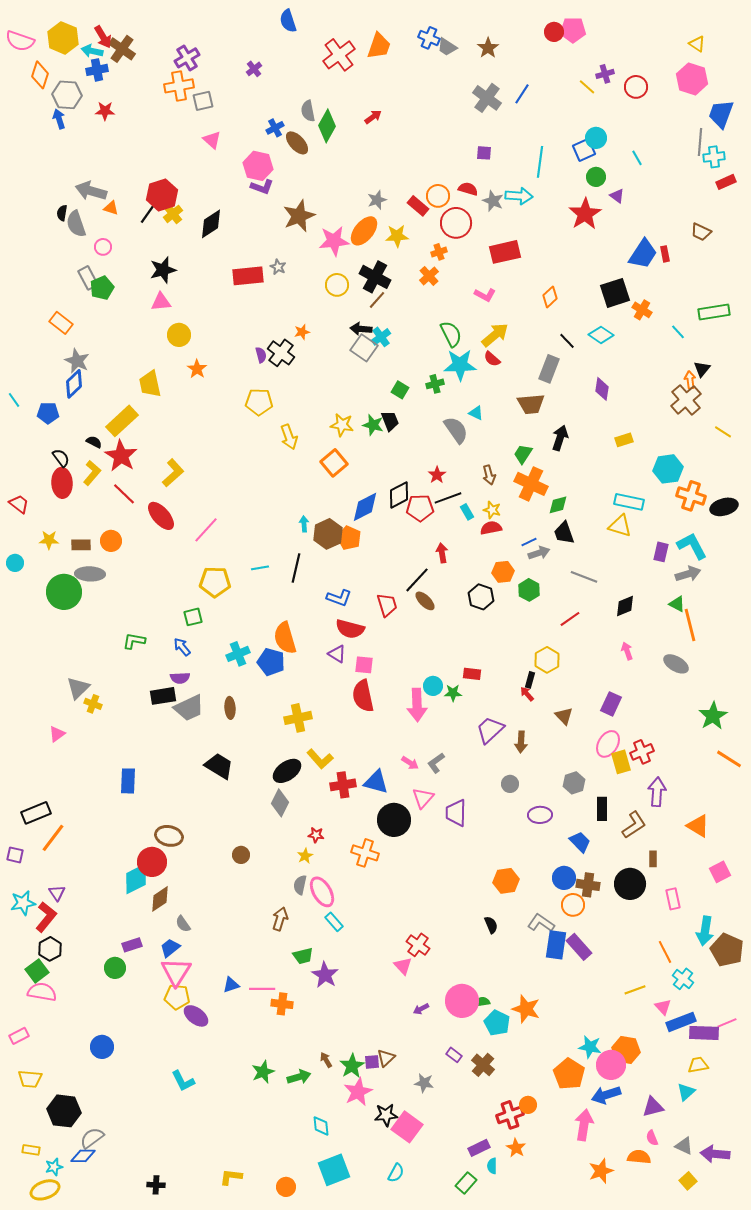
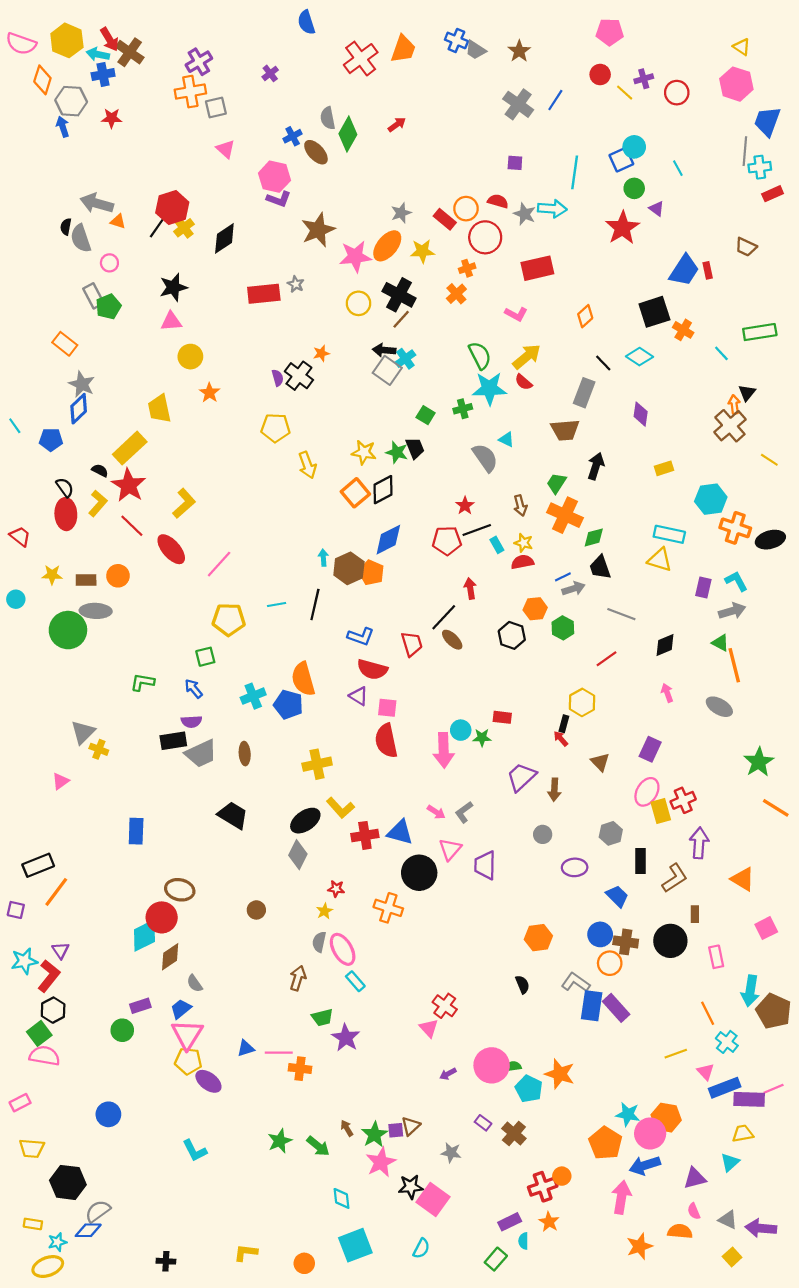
red circle: (554, 32) -> (600, 75), moved
black diamond: (399, 495) -> (383, 490), moved
cyan L-shape: (692, 546) -> (736, 581), size x0.7
green arrow: (299, 1077) -> (318, 1146), turned 55

